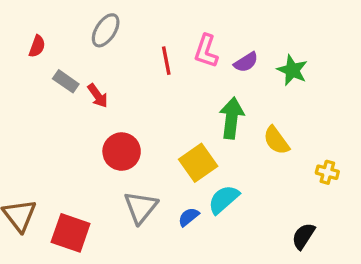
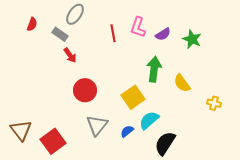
gray rectangle: (66, 81) -> (60, 34), moved
red square: (71, 233) -> (53, 141), turned 35
black semicircle: (303, 236) -> (165, 143), moved, size x1.4

